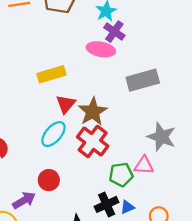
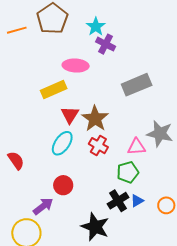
pink ellipse: (101, 49) -> (76, 66), moved
red cross: (93, 141) -> (98, 146), size x0.7
pink triangle: (144, 165) -> (136, 147), moved

